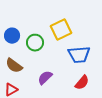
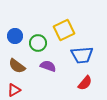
purple semicircle: (45, 78) -> (48, 66), moved, turned 63

